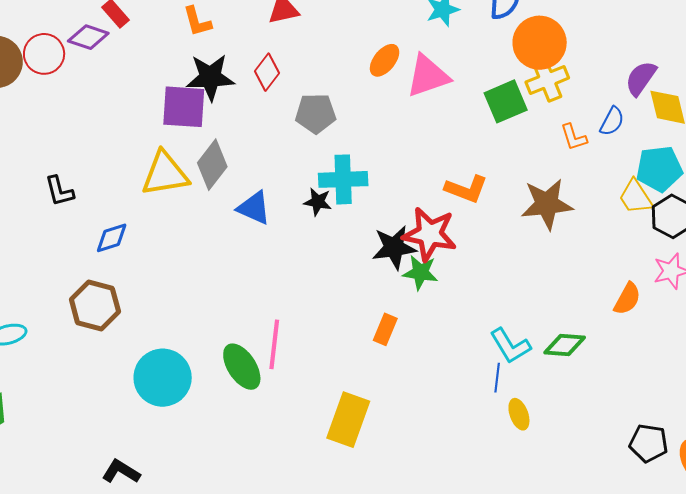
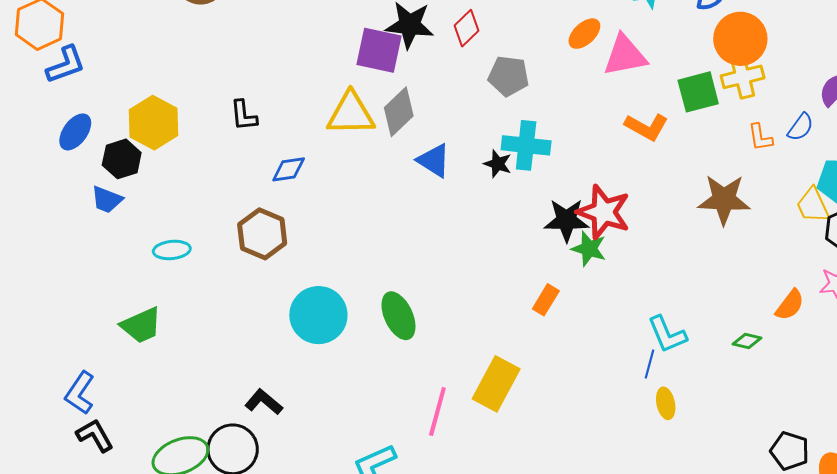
orange L-shape: (466, 189) -> (646, 127), moved
pink line: (274, 344) -> (437, 412), moved
green diamond: (565, 345) -> (747, 341), moved, size x0.7

